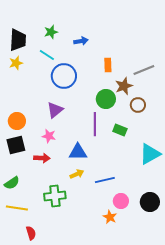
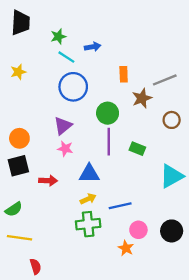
black trapezoid: (18, 40) -> (21, 23), moved
cyan line: (47, 55) -> (66, 57), moved
green circle: (106, 99) -> (108, 113), moved
brown circle: (138, 105) -> (172, 120), moved
pink star: (49, 136) -> (65, 149), moved
green cross: (55, 196) -> (88, 224), moved

